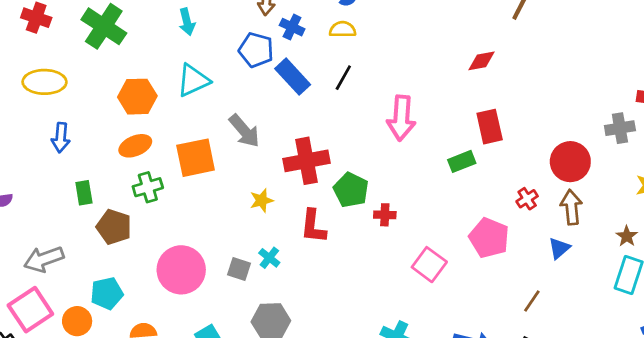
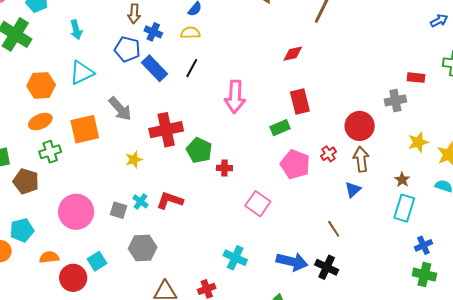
red L-shape: (313, 226) -> (170, 200), moved, turned 104
pink pentagon: (489, 238) -> (295, 164), moved
brown line: (532, 301) -> (334, 229), turned -66

